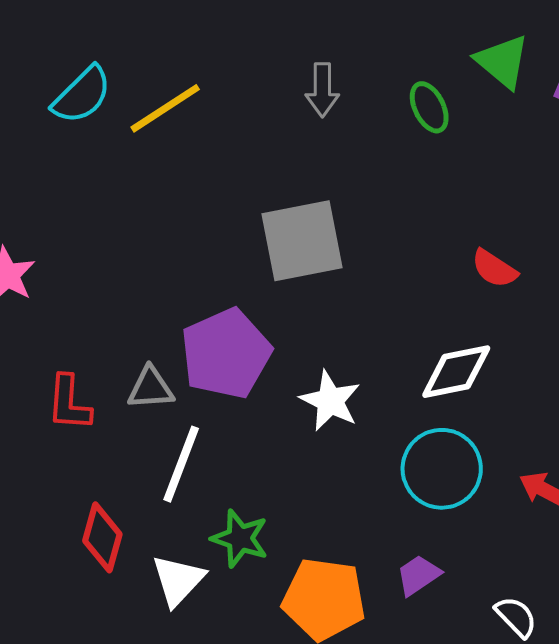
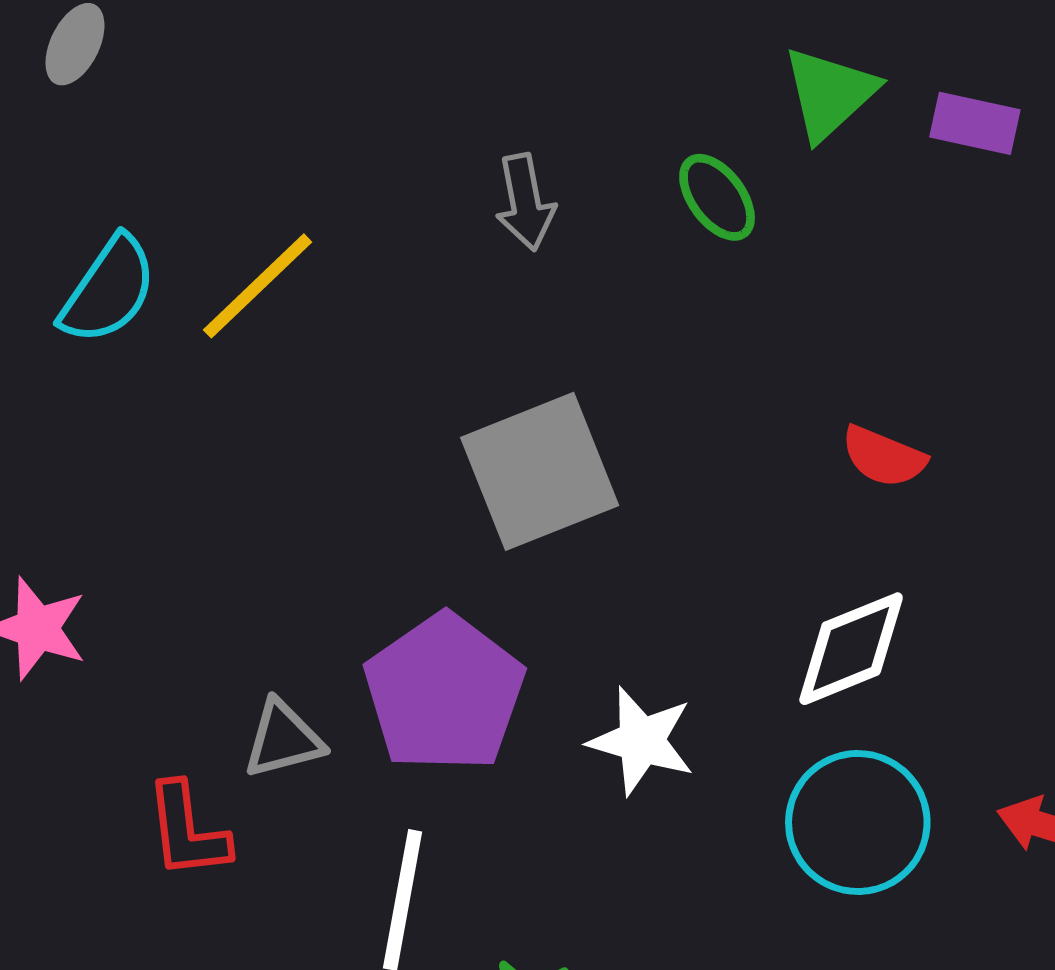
green triangle: (502, 62) -> (830, 93), turned 48
gray triangle: (151, 388) -> (283, 739), moved

